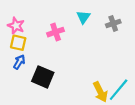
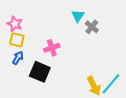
gray cross: (113, 23) -> (92, 27), moved, turned -32
pink cross: (56, 32) -> (52, 48), moved

